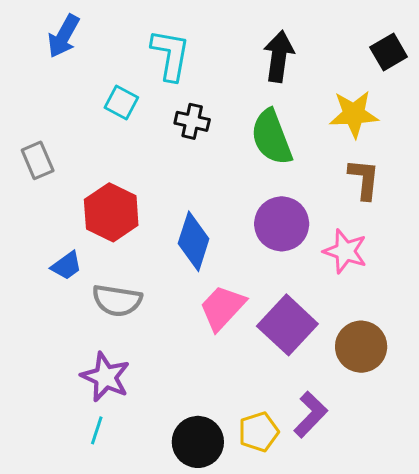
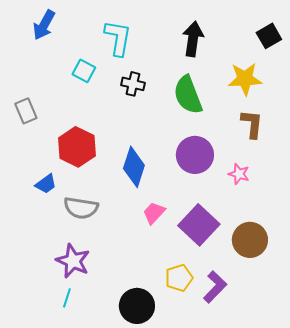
pink star: (345, 251) -> (239, 174), size x0.7
pink trapezoid: (222, 308) -> (154, 213), size x0.7
yellow pentagon: (259, 432) -> (179, 278), moved

